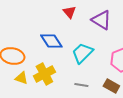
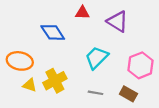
red triangle: (69, 12) -> (82, 13), turned -48
blue diamond: (51, 41) -> (53, 32), moved

